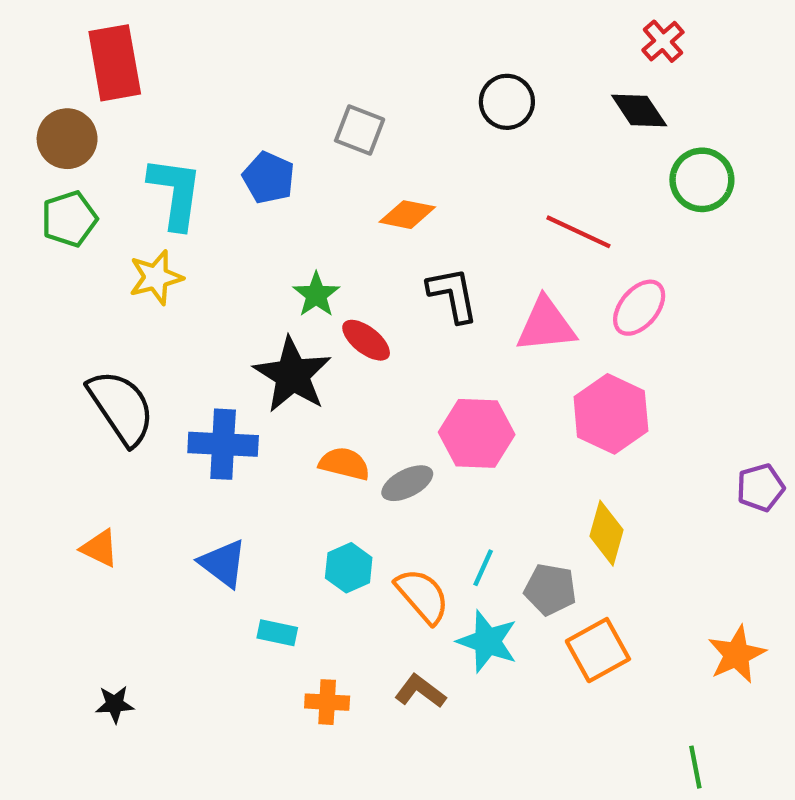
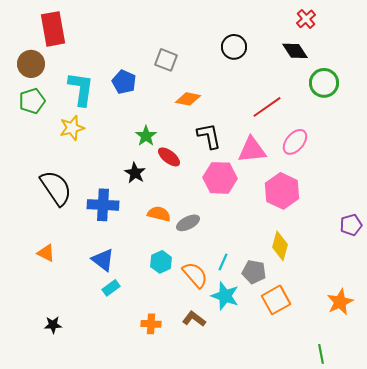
red line: (578, 232) -> (267, 107), turned -60
black star: (292, 375) -> (135, 173), size x0.6
pink hexagon: (477, 433) -> (220, 178), moved
cyan rectangle: (277, 633) -> (111, 288), moved, turned -48

